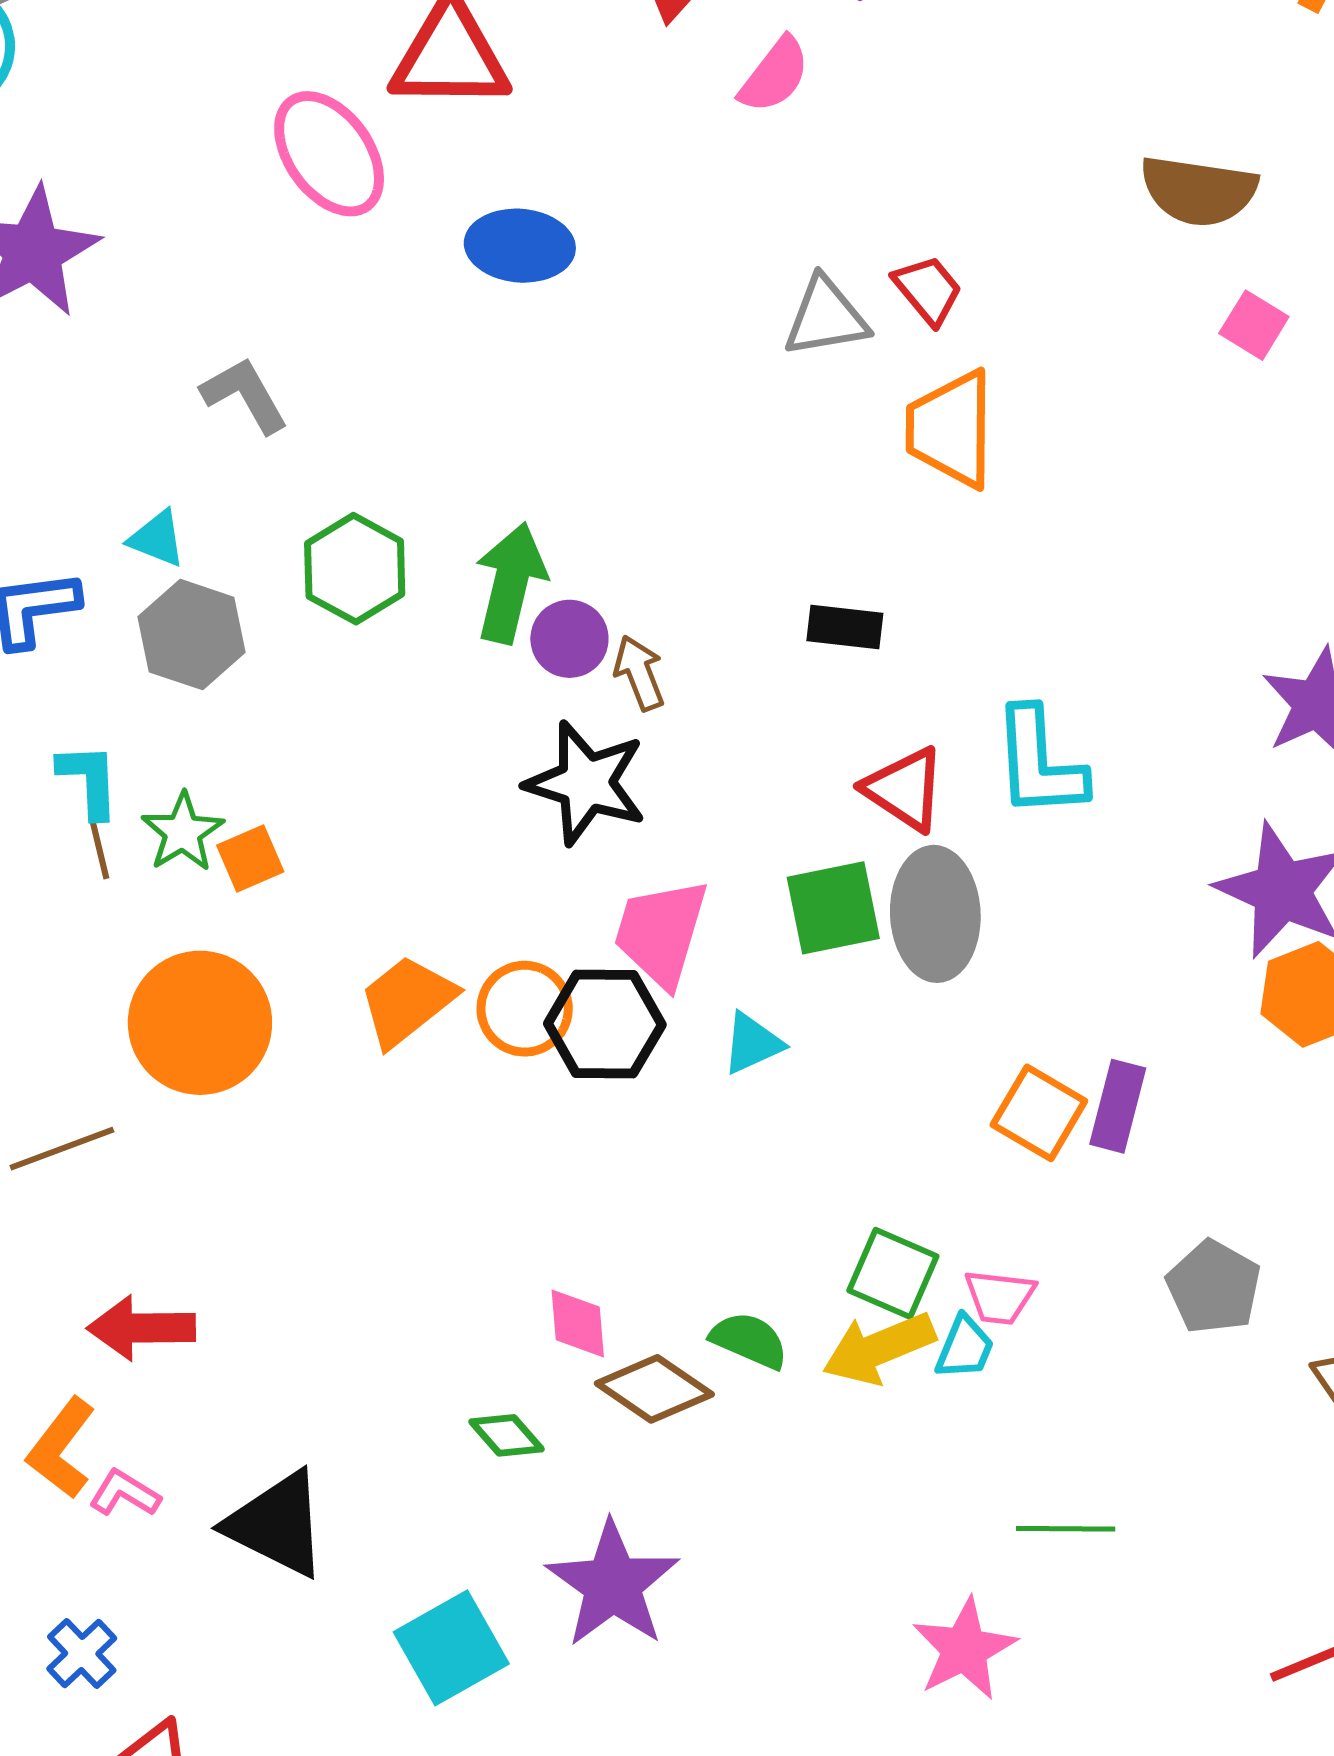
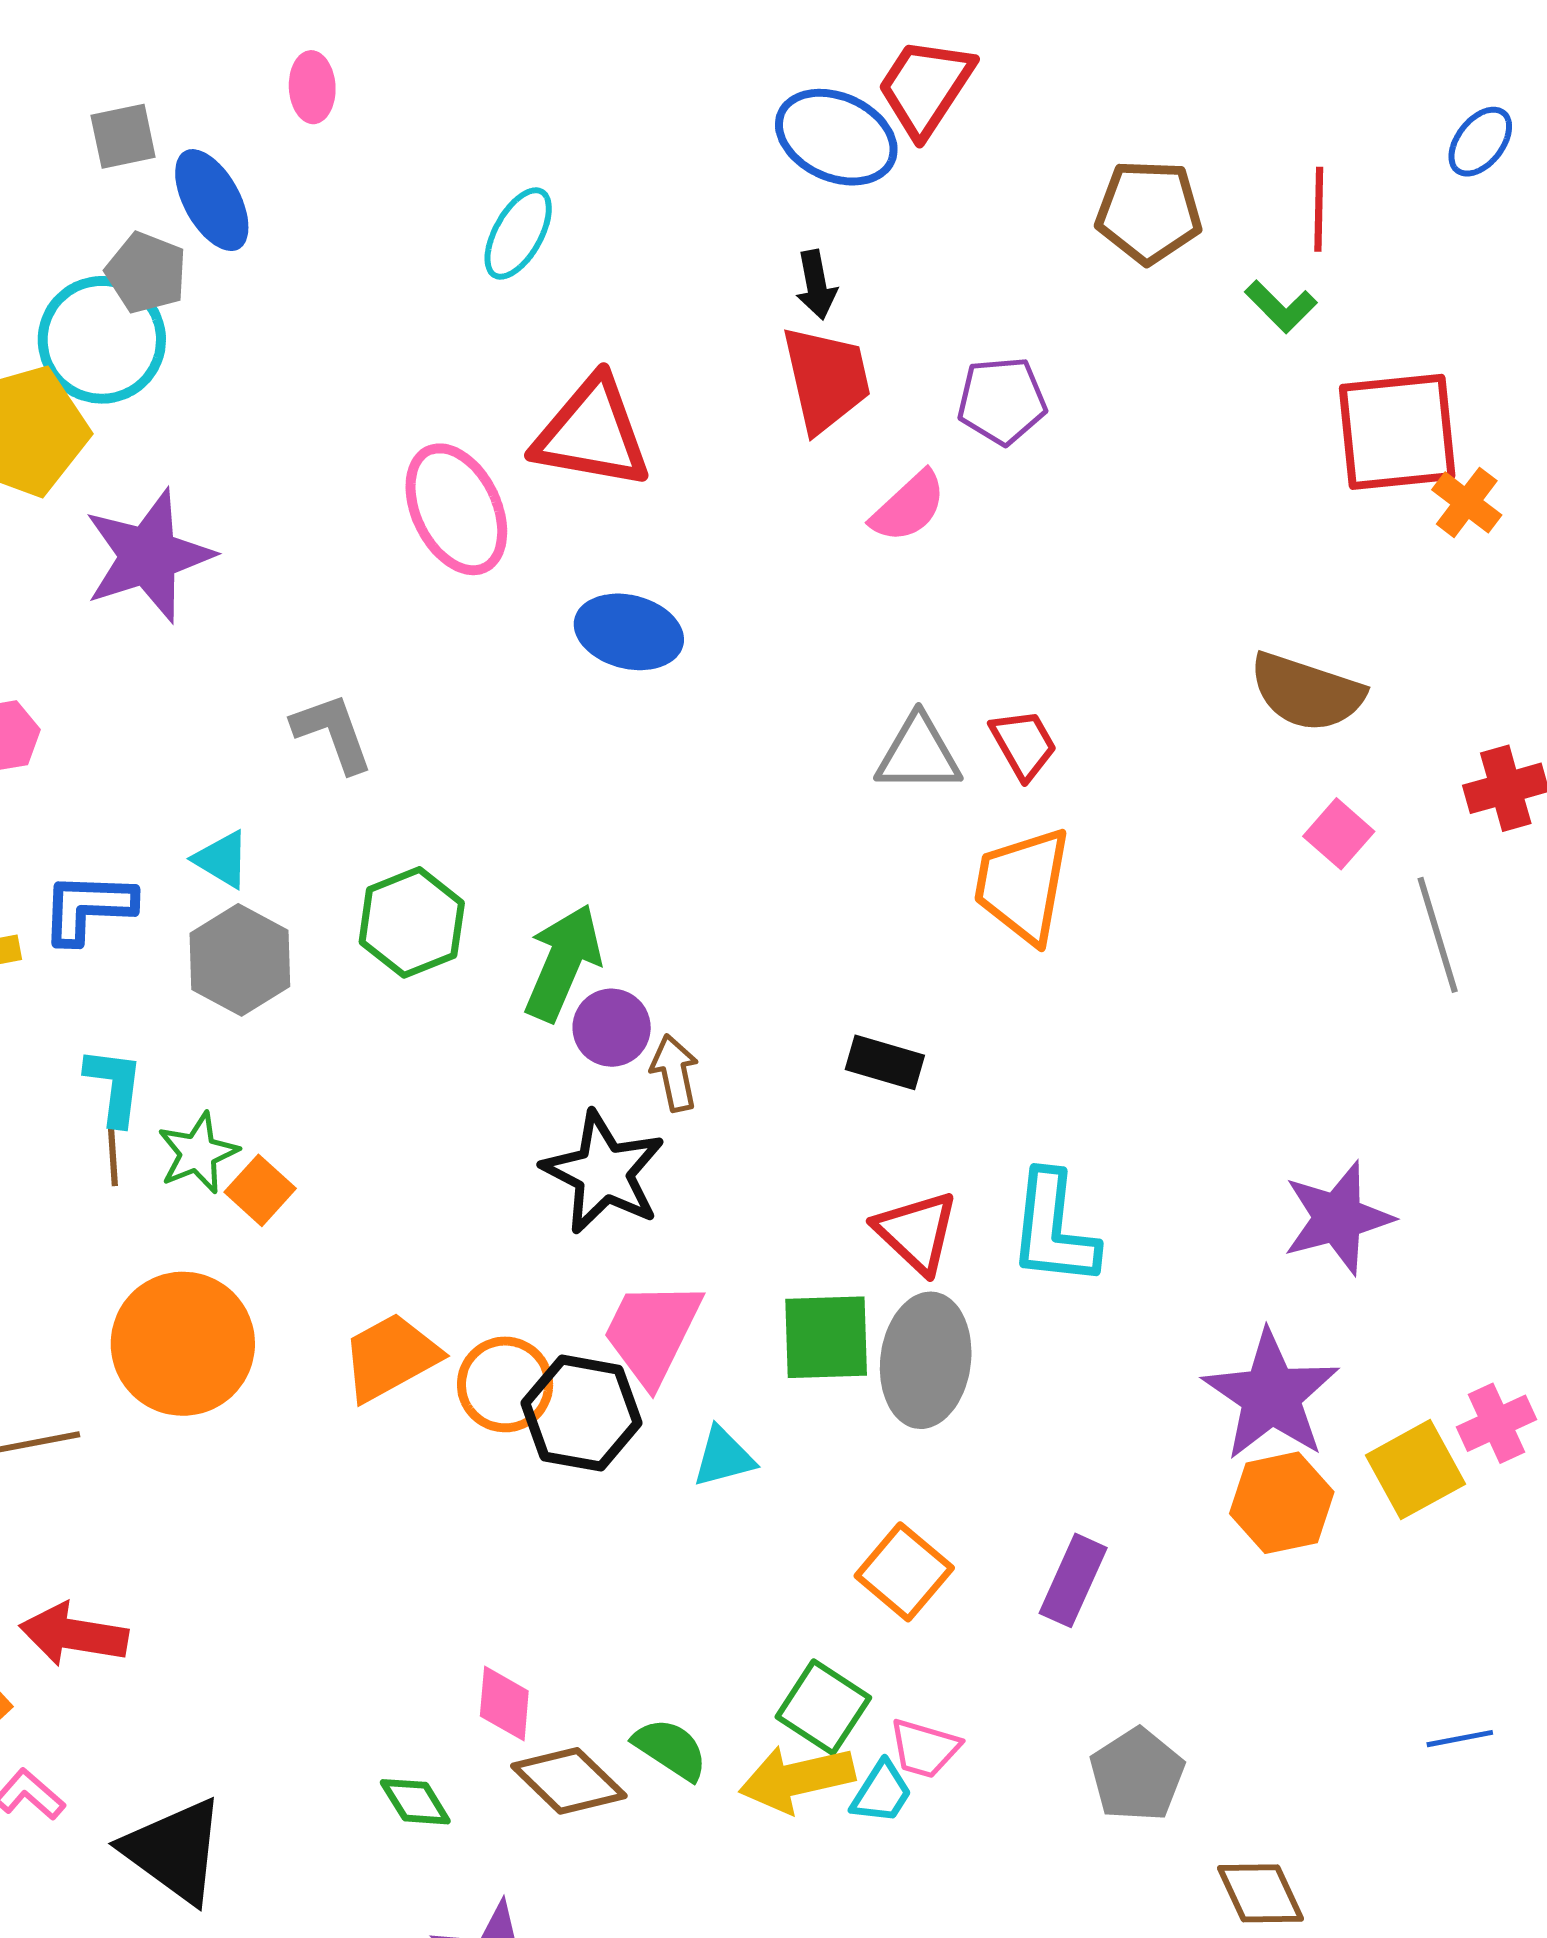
orange square: (250, 858) -> (260, 1190), turned -34
orange square: (1039, 1113) -> (904, 1572), moved

